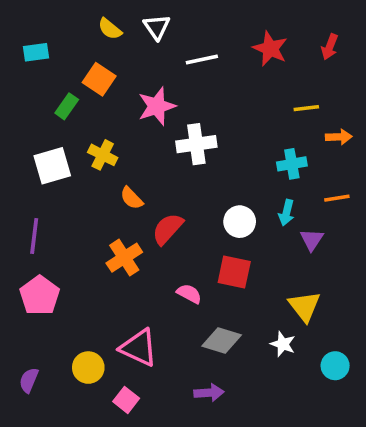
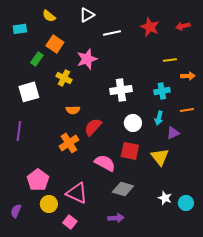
white triangle: (157, 27) -> (87, 15), turned 35
yellow semicircle: (110, 29) -> (49, 16), moved
red arrow: (330, 47) -> (183, 26), turned 56
white cross: (196, 144) -> (121, 90), moved
yellow cross: (103, 155) -> (64, 78), moved
orange semicircle: (132, 198) -> (73, 110), turned -48
purple triangle: (312, 240) -> (173, 133), turned 32
pink semicircle: (189, 294) -> (105, 163), size x1.5
pink pentagon: (40, 295) -> (38, 180), moved
yellow triangle: (304, 306) -> (160, 157), moved
white star: (283, 344) -> (165, 198), moved

